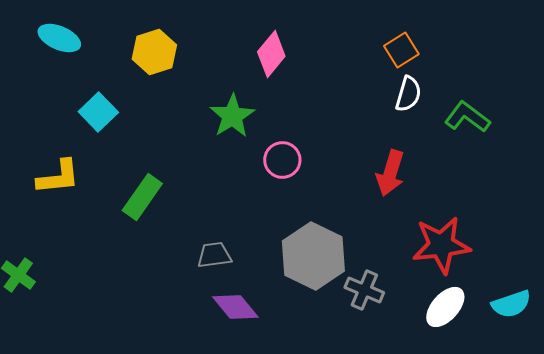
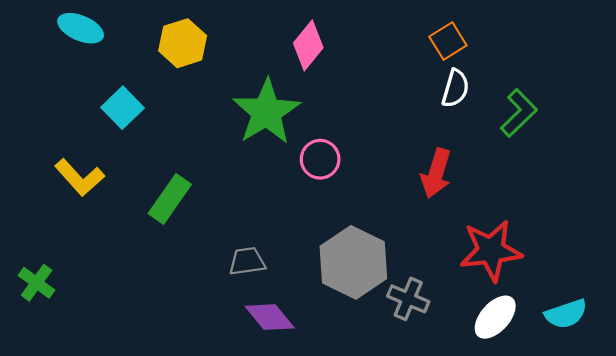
green star: (232, 116) -> (266, 112), size x1.4
green L-shape: (467, 117) -> (519, 113), turned 99
yellow L-shape: (58, 177) -> (79, 177), turned 54

